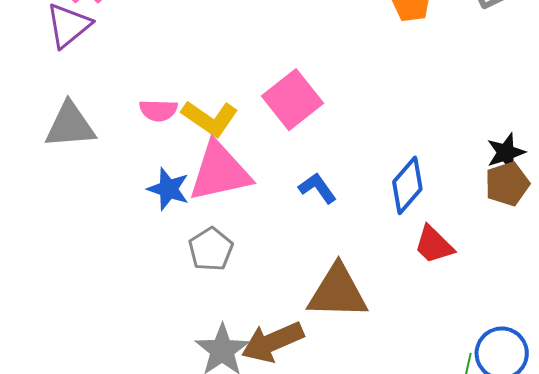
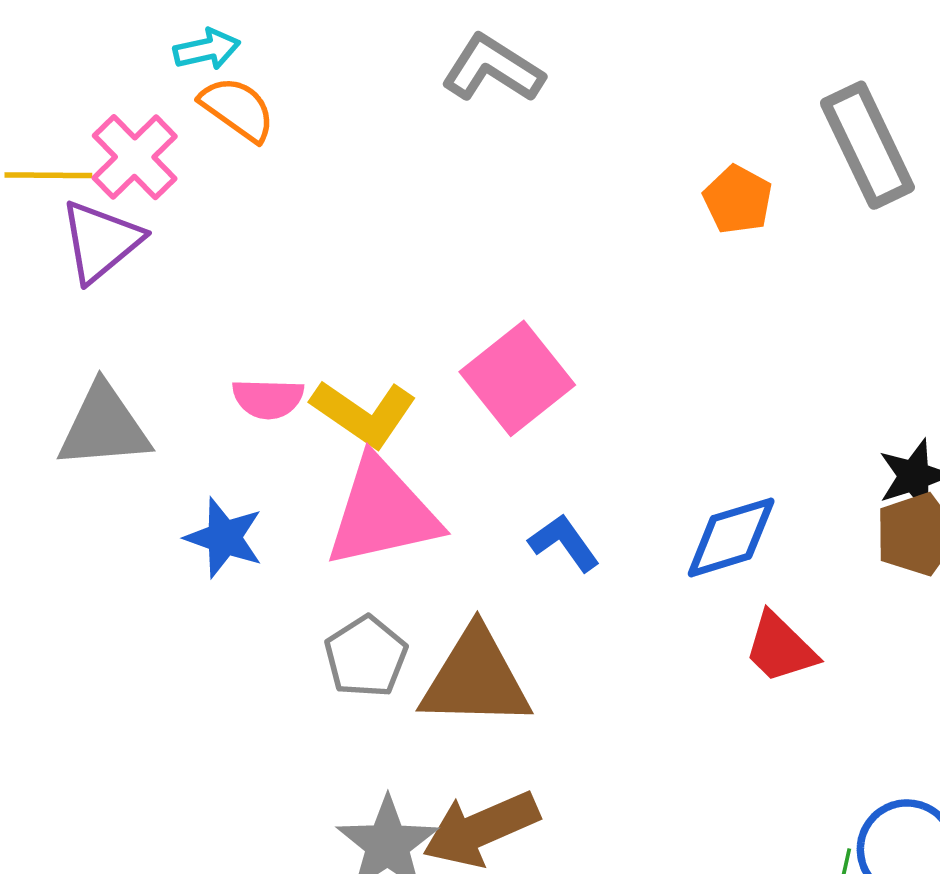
blue diamond: (407, 185) -> (731, 537), turned 32
blue star: (168, 189) -> (224, 538), moved
brown triangle: (338, 292) -> (476, 679), moved

